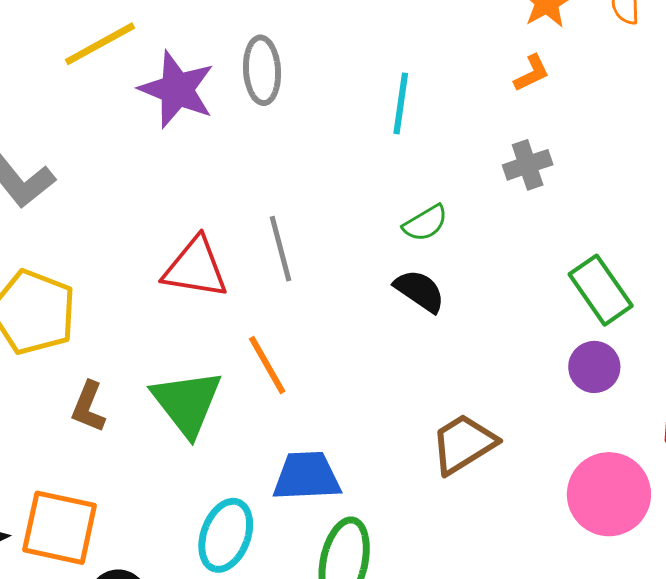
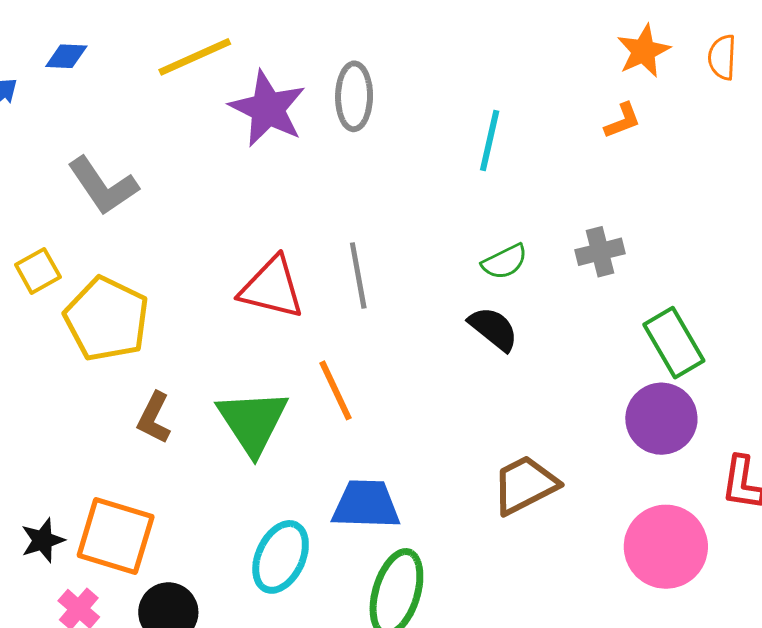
gray cross: (528, 165) -> (600, 252), moved
purple circle: (594, 367) -> (661, 419), size x1.4

